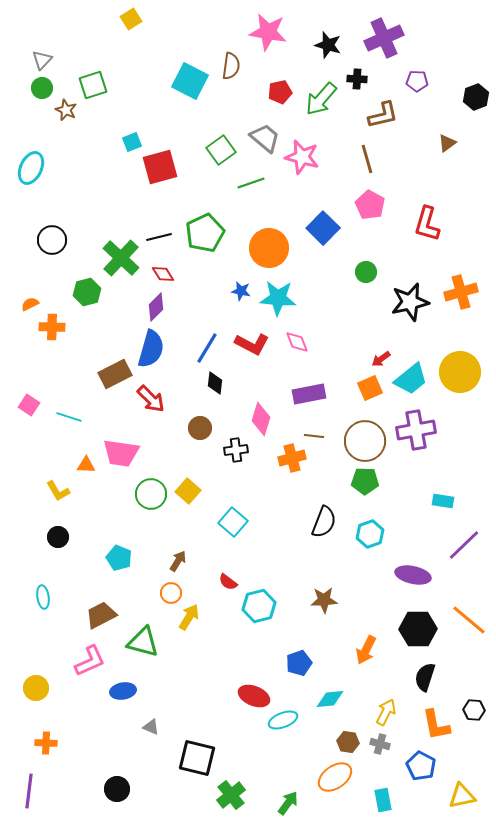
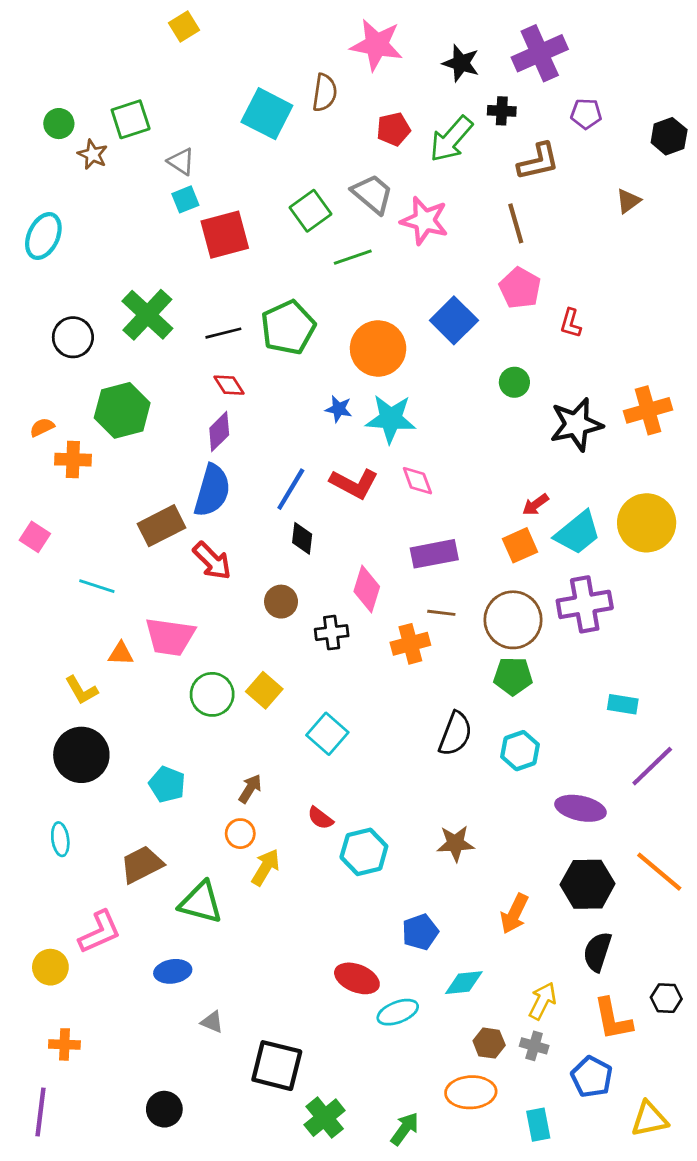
gray triangle: (42, 60) -> (181, 162), moved, turned -40
red L-shape: (427, 224) -> (571, 323), moved, size x0.6
green cross: (121, 258) -> (147, 315), moved
green hexagon: (87, 292) -> (122, 410), size x1.4
pink square: (29, 405) -> (35, 537), moved
black circle: (58, 537) -> (81, 755), size x1.8
pink L-shape: (90, 661) -> (100, 932), moved
orange ellipse: (335, 777) -> (471, 1092), turned 32

